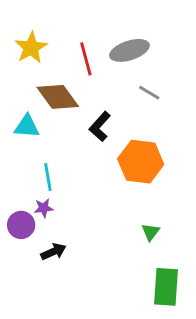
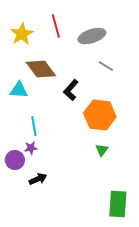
red line: (86, 59) -> (56, 26), moved
green triangle: (151, 232) -> (102, 150), moved

